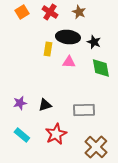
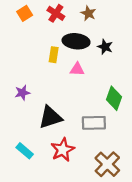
green diamond: (101, 68) -> (114, 98), moved, turned 30
purple star: (20, 103) -> (22, 93), moved
black triangle: (45, 105) -> (50, 117), size x1.6

